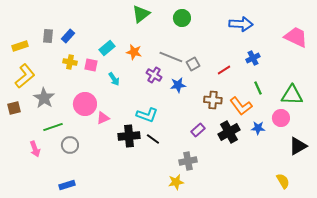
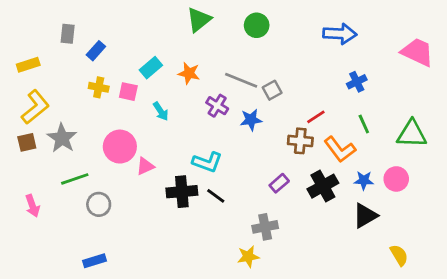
gray rectangle: (48, 36) -> (68, 34), moved
red line: (224, 70) -> (316, 117), moved
brown square: (14, 108) -> (27, 142), moved
pink circle: (281, 118) -> (396, 179), moved
black triangle: (298, 146) -> (365, 216), moved
pink arrow: (35, 149) -> (32, 206), moved

